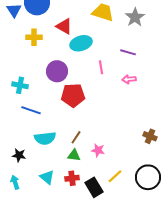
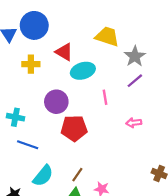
gray star: (135, 17) -> (135, 56), moved
purple line: (128, 52) -> (135, 81), turned -56
pink arrow: (129, 79) -> (134, 123), moved
cyan semicircle: (45, 138) -> (43, 176), turned -45

